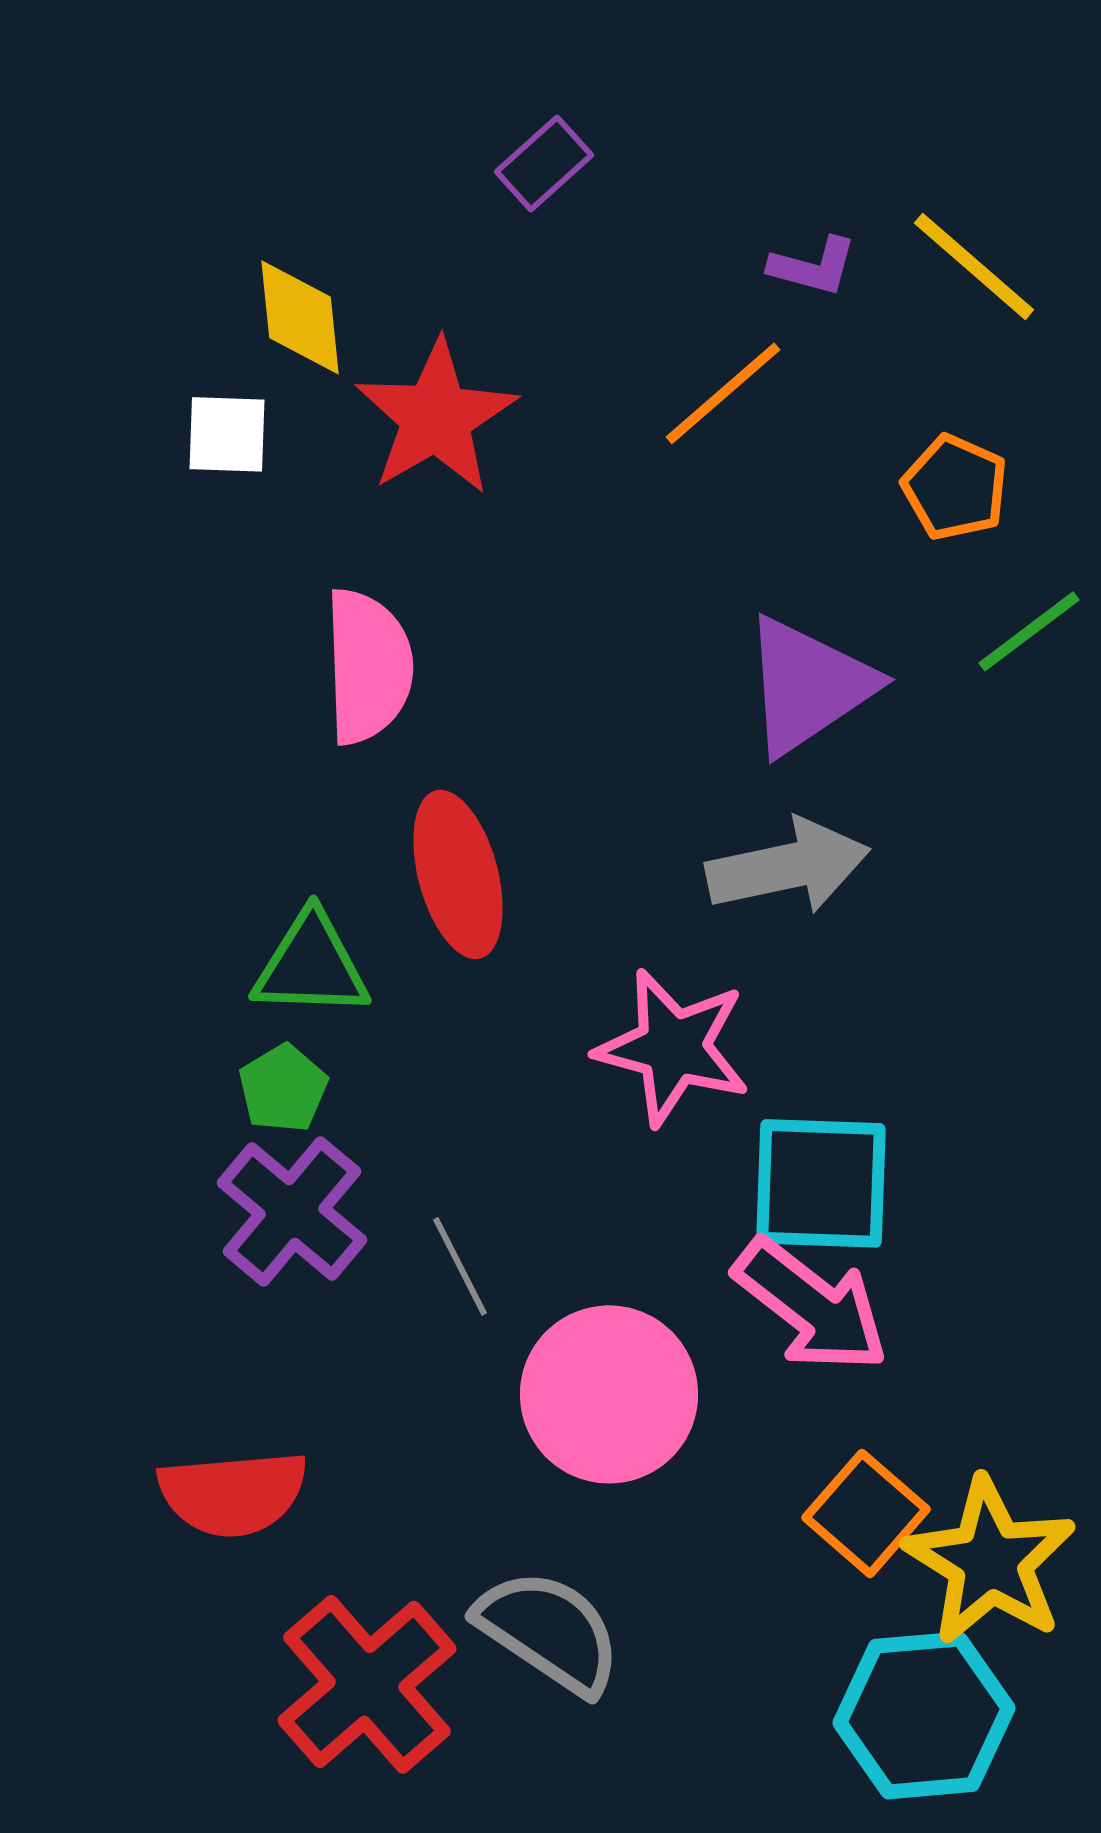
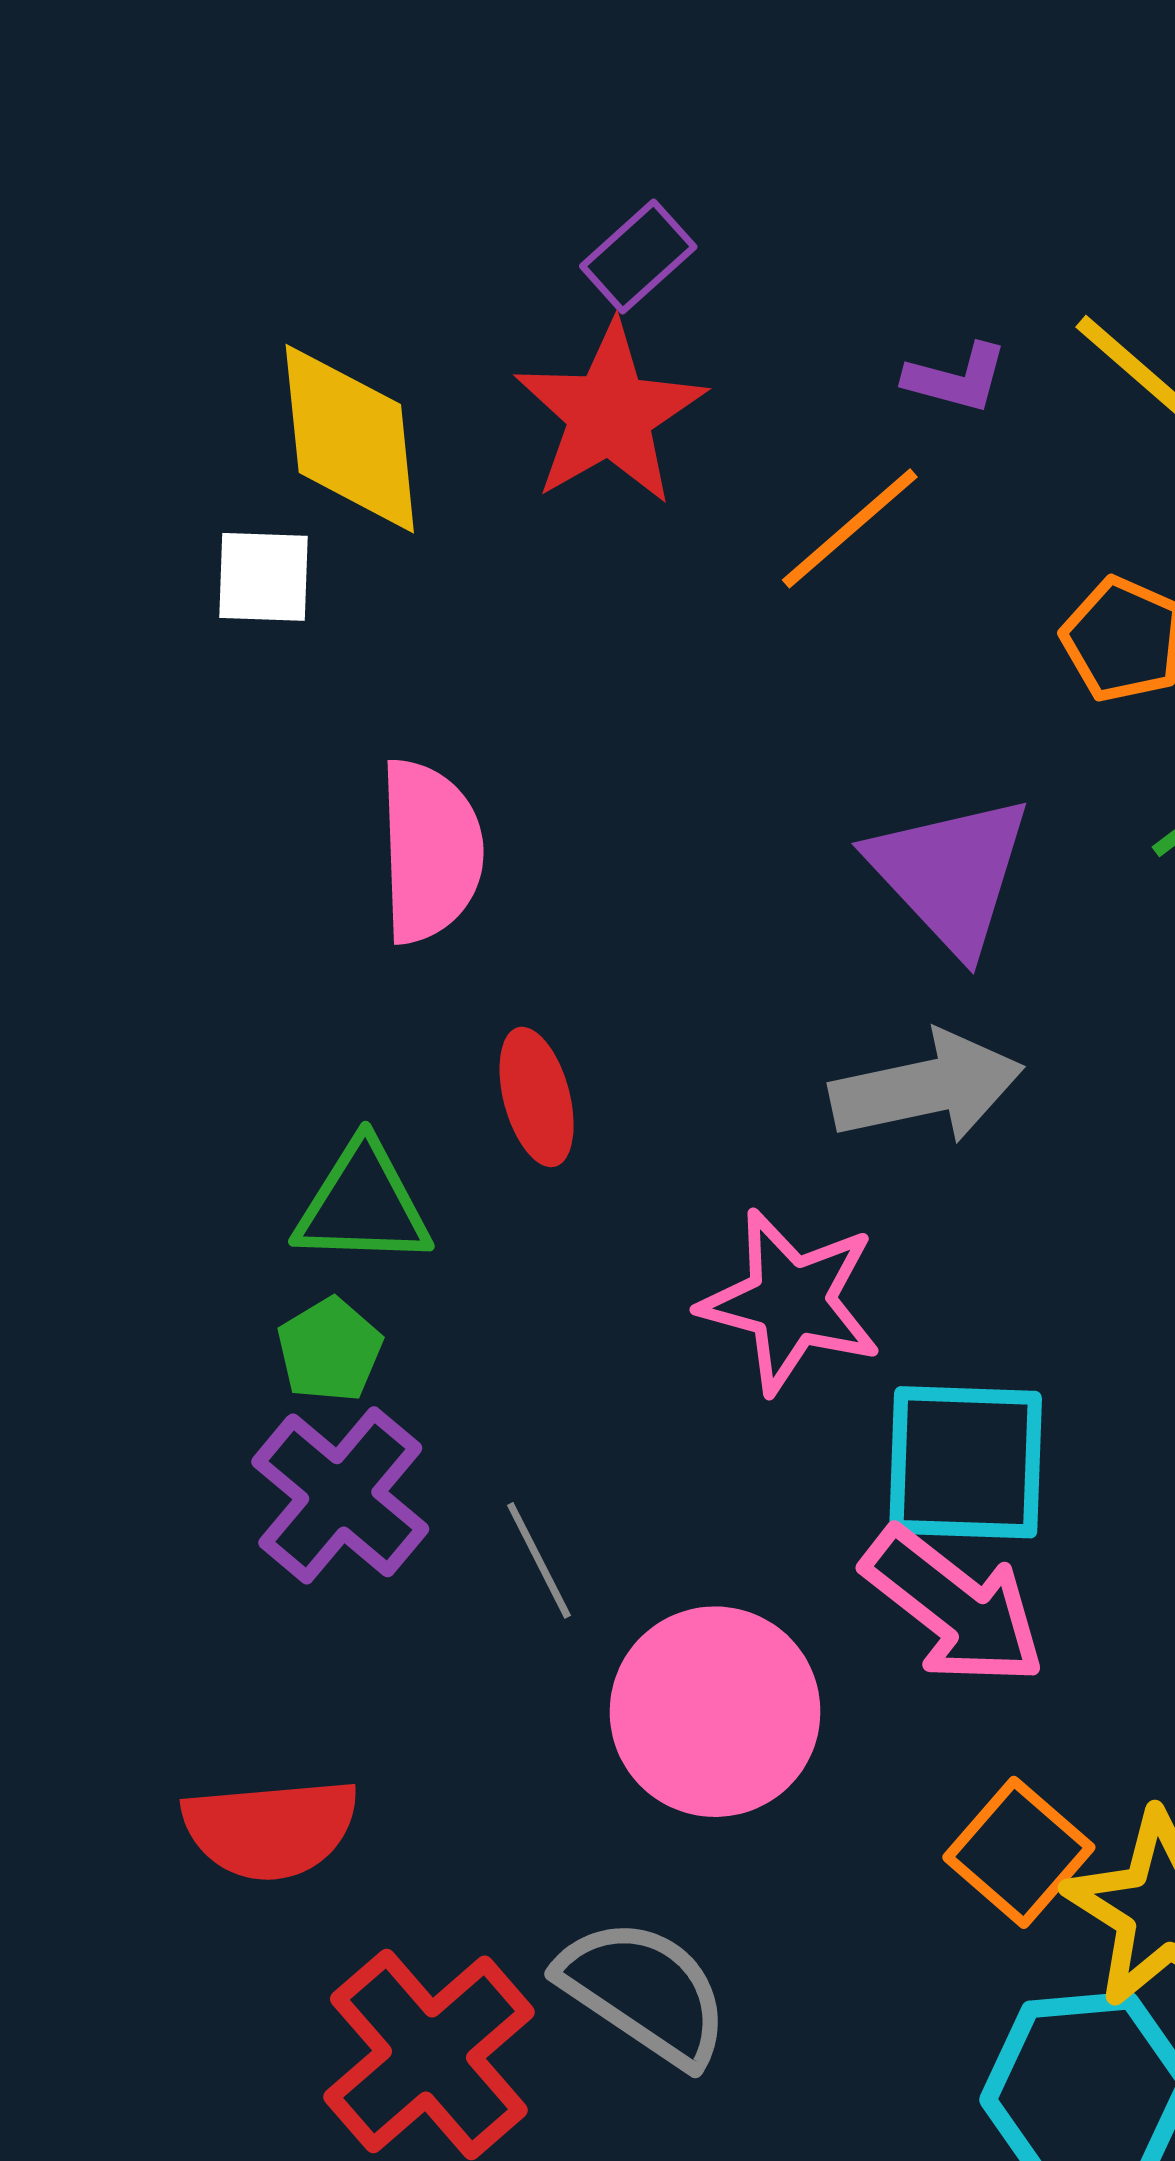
yellow diamond: (300, 317) -> (350, 439), size x1.4
red star: (436, 417) -> (610, 414), moved
purple triangle: (808, 685) -> (950, 874), turned -39
red ellipse: (458, 874) -> (537, 1097), size x0.7

